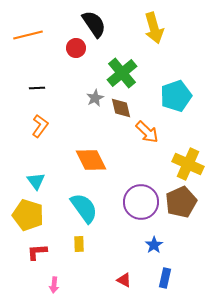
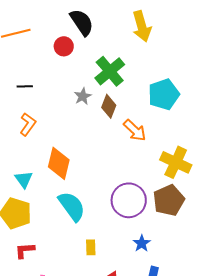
brown diamond: (121, 108) -> (109, 106), turned 35
orange diamond: (91, 160) -> (59, 163), moved, turned 40
yellow rectangle: (79, 244) -> (91, 247), moved

